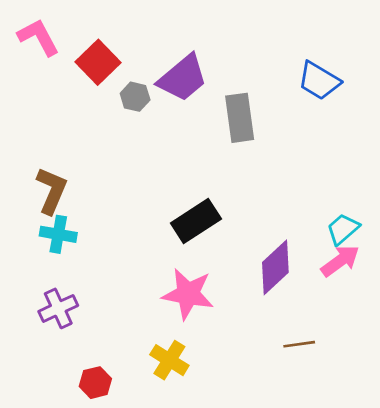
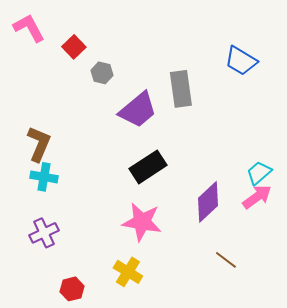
red square: (98, 62) -> (74, 47), size x0.7
purple trapezoid: (183, 78) -> (138, 110), moved
brown line: (299, 344) -> (226, 260), turned 45

